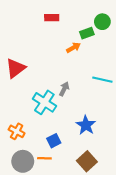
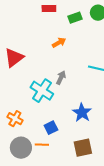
green rectangle: (87, 33) -> (75, 18), moved
orange arrow: (73, 48) -> (59, 43), moved
brown square: (87, 161) -> (83, 148), turned 30

